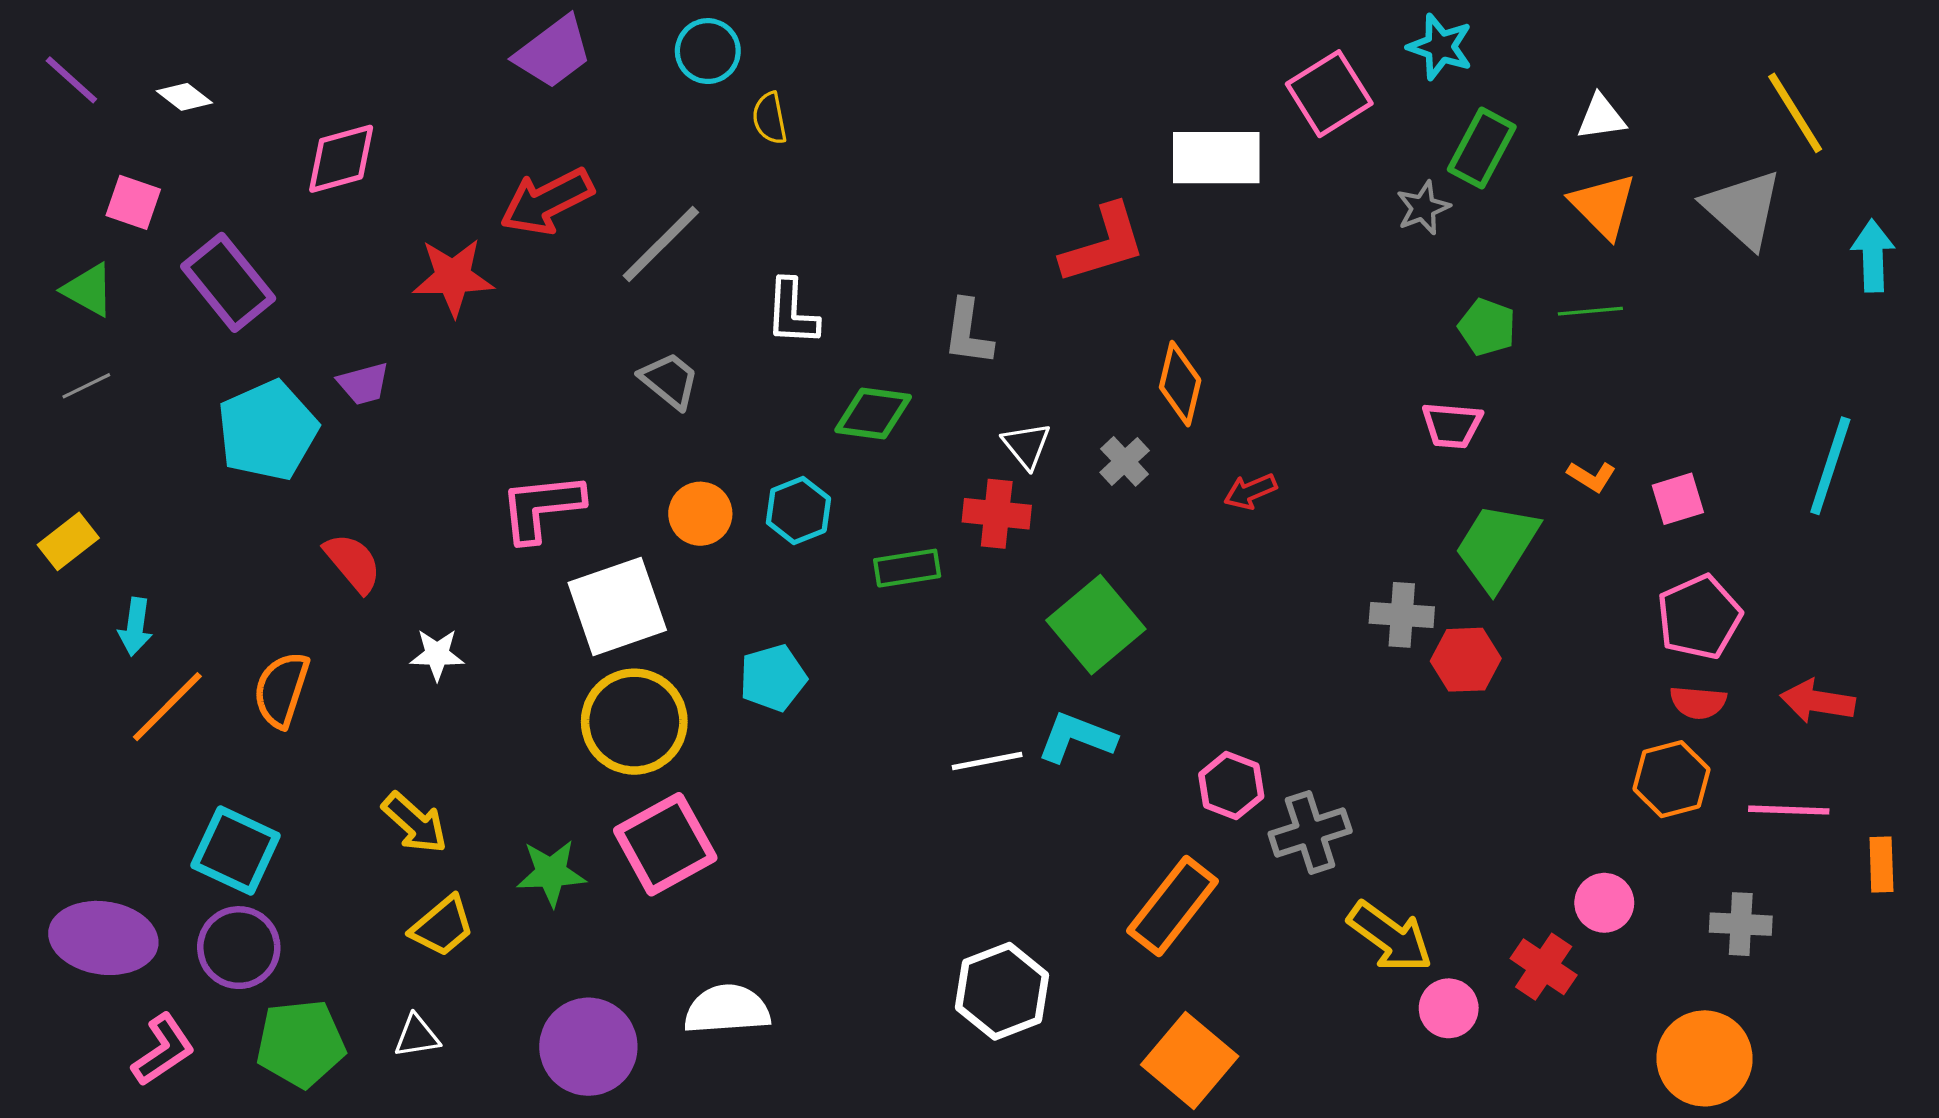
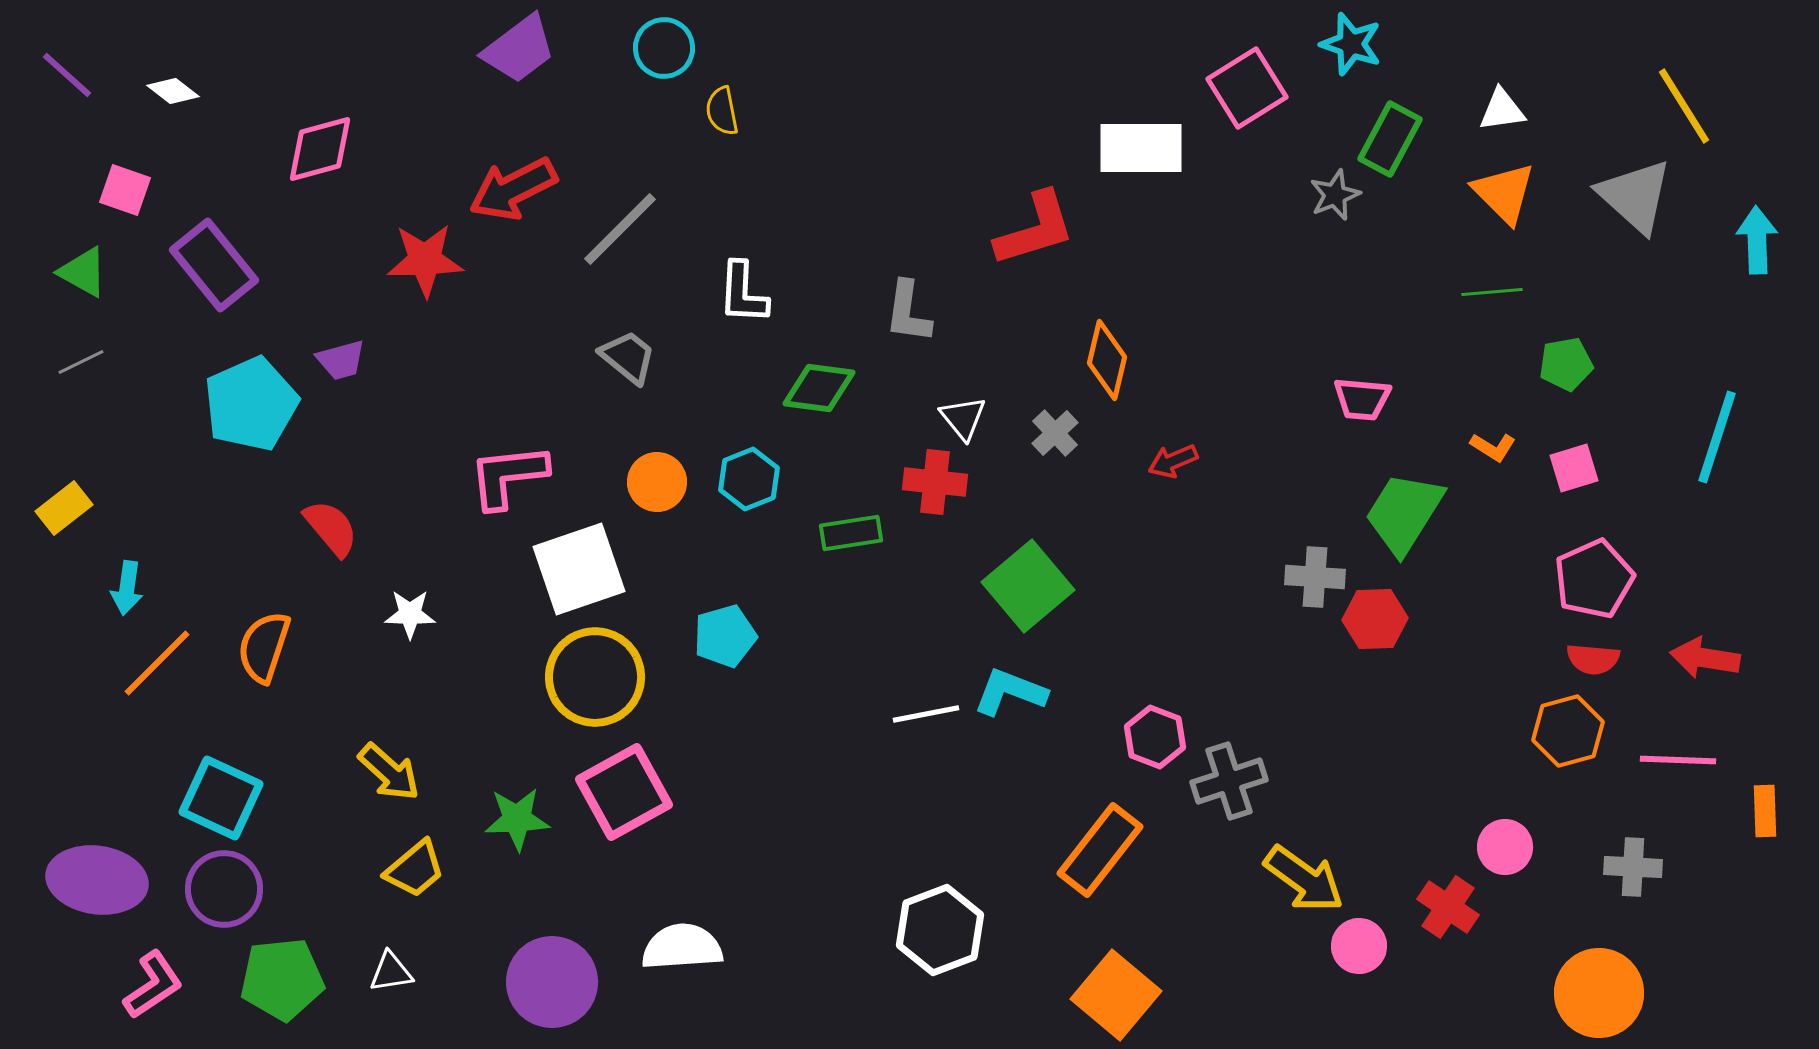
green pentagon: (1487, 327) -> (1566, 364), moved, turned -30

